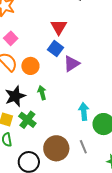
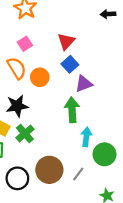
red triangle: (59, 27) -> (66, 41), moved
green arrow: (42, 93) -> (72, 110), moved, size x1.6
gray line: (83, 147) -> (78, 174), turned 48

